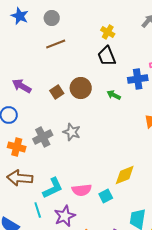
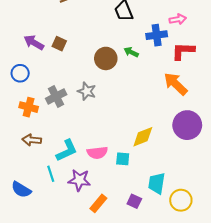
brown circle: (81, 88) -> (106, 58), moved
brown square: (57, 92) -> (59, 44), moved, turned -32
brown arrow: (20, 178) -> (32, 140), size x0.7
cyan square: (106, 196) -> (123, 159), turned 32
purple star: (65, 216) -> (79, 180), turned 30

